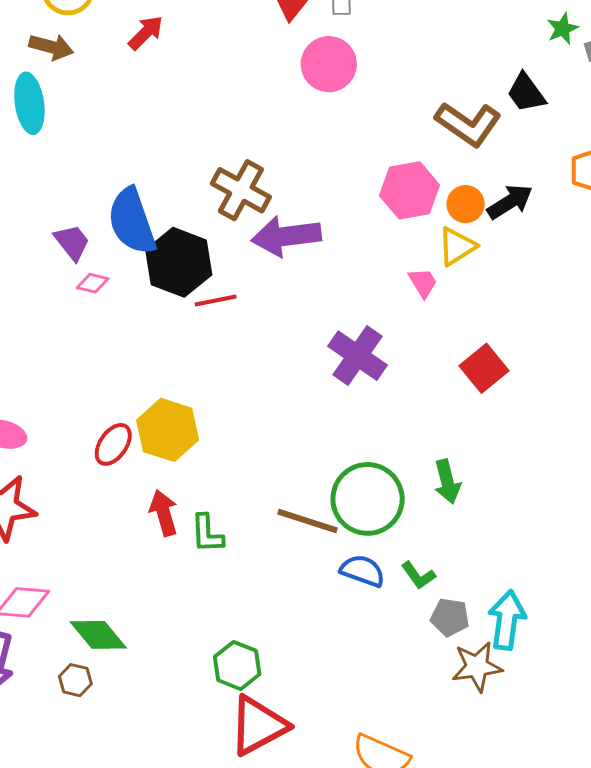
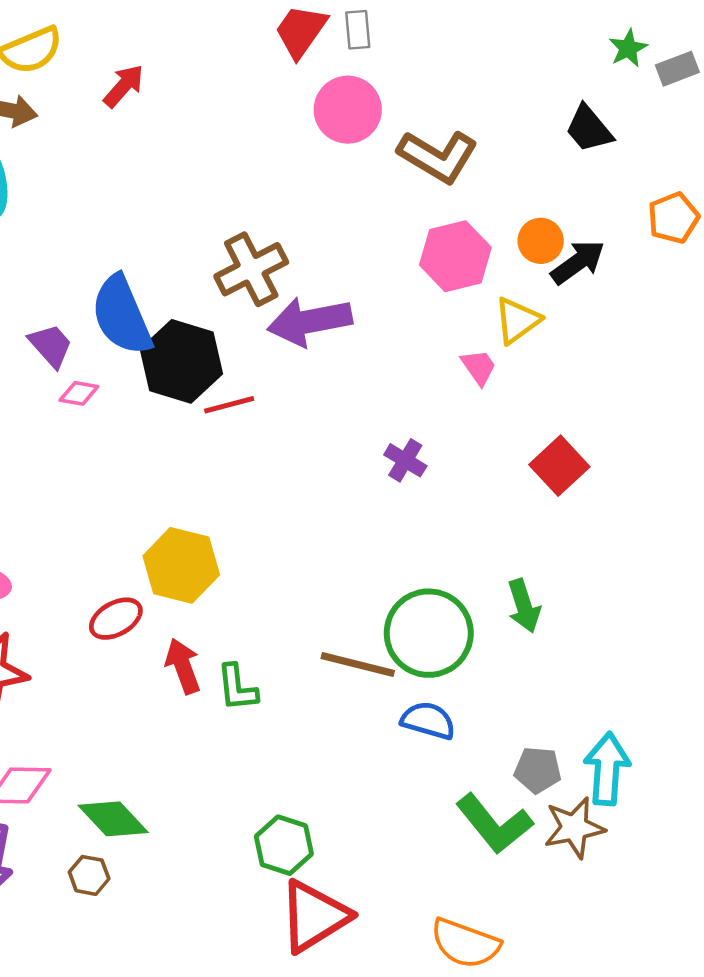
brown L-shape: (468, 124) -> (438, 156), moved
brown cross: (241, 190) -> (251, 269), turned 38
orange circle: (466, 204) -> (541, 241), moved
purple cross: (357, 356) -> (405, 460), size x0.6
red ellipse: (113, 444) -> (116, 619), moved, turned 30
green L-shape: (418, 575) -> (494, 824), moved, size x1.8

